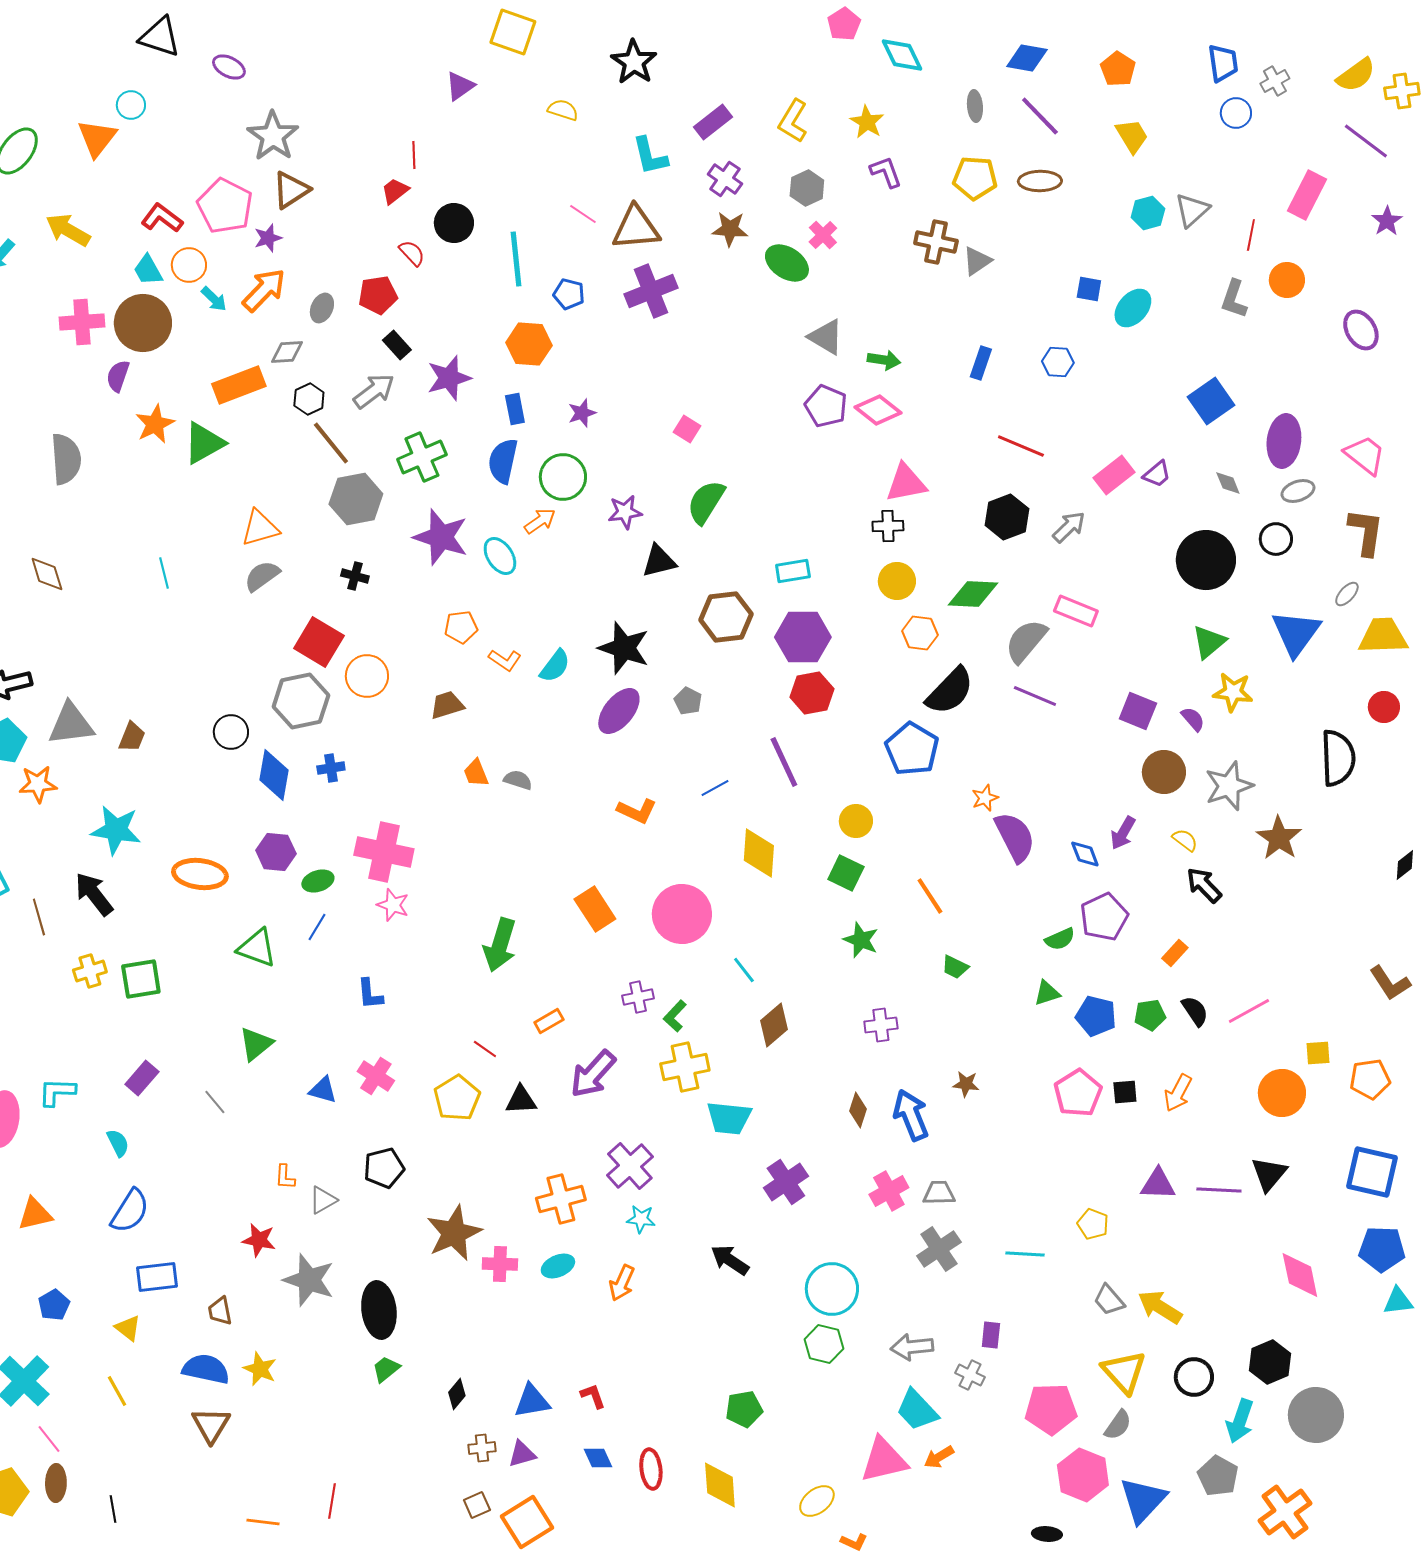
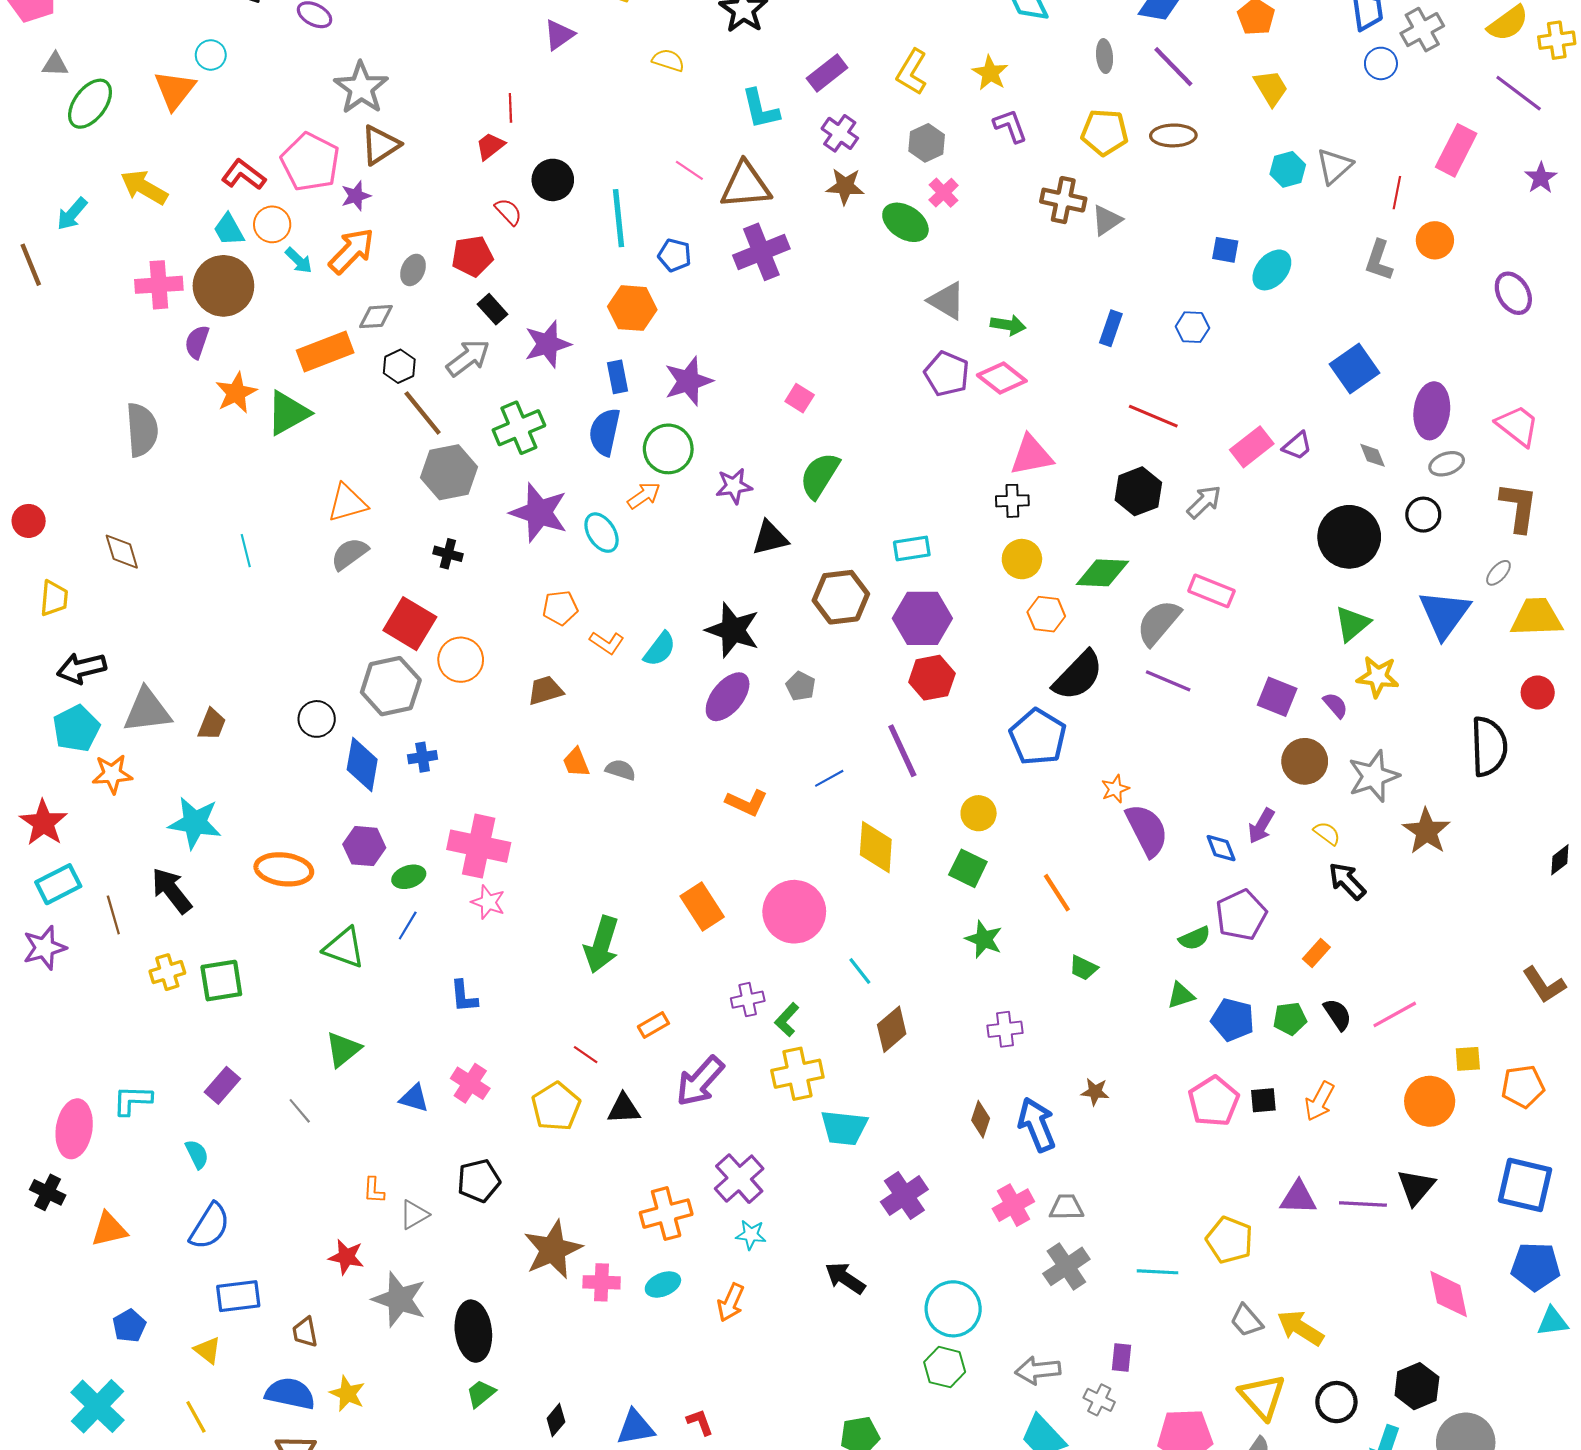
gray cross: (1275, 81) -> (1422, 30), size x1.4
purple star: (582, 413) -> (688, 381), size x1.6
yellow pentagon: (1093, 1224) -> (1229, 1240), size x1.4

